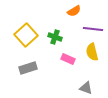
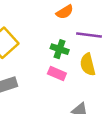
green cross: (55, 37) -> (60, 49), moved

